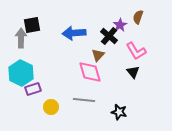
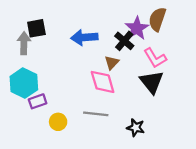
brown semicircle: (138, 17) -> (157, 19), size x1.5
purple star: (120, 25) -> (137, 28), size x1.5
black triangle: (133, 72) -> (152, 82), size x1.6

